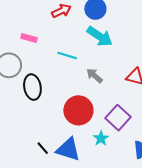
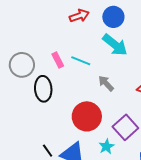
pink rectangle: (29, 38) -> (58, 60), moved, turned 42

